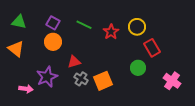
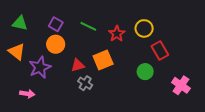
purple star: (47, 77) -> (40, 67), moved
orange square: (103, 81) -> (103, 60), moved

